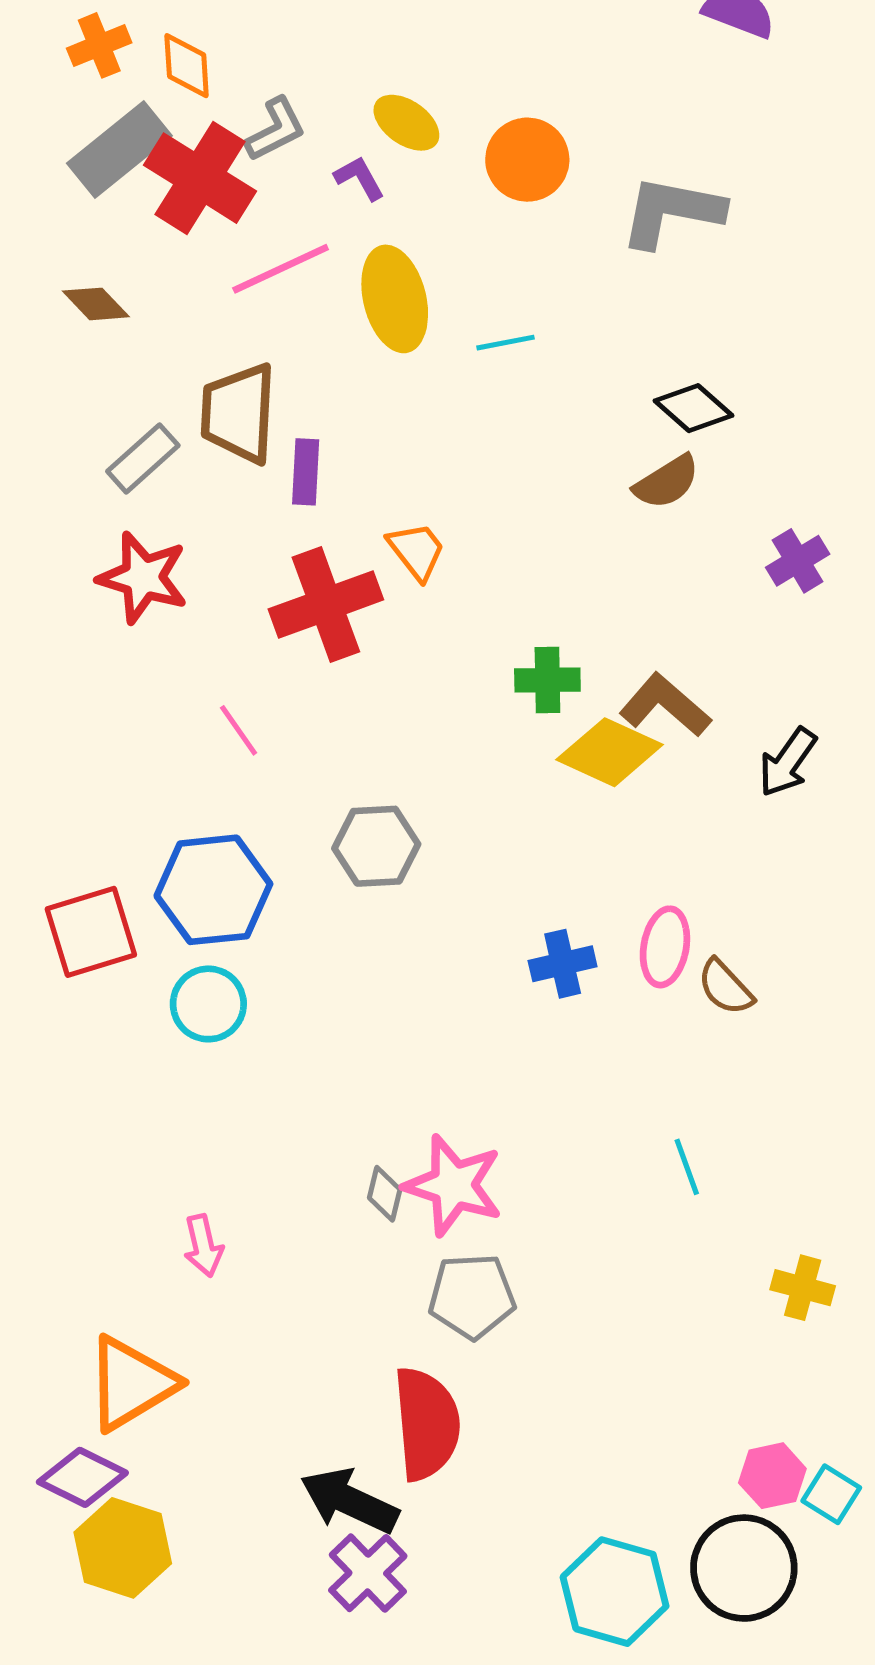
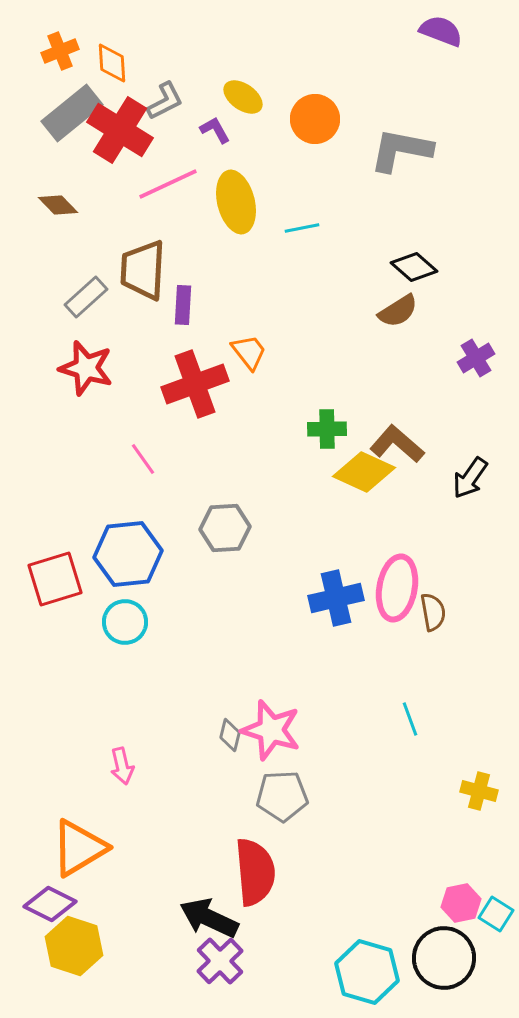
pink ellipse: (665, 947) -> (397, 588), size x1.4
blue cross: (563, 964) -> (336, 598), size x1.4
brown semicircle: (725, 987) -> (433, 612), turned -147

